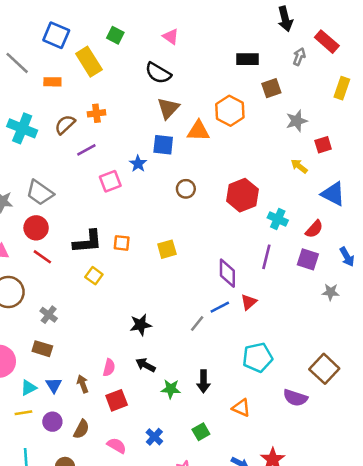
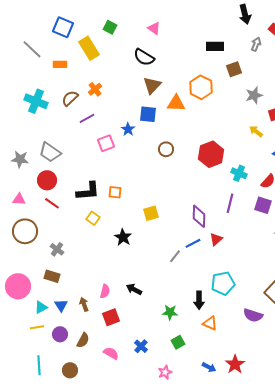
orange cross: (96, 113) -> (95, 89), turned -32
yellow square: (167, 249) -> (151, 213), moved
black star: (141, 325) -> (123, 237), moved, turned -30
black arrow: (203, 381) -> (199, 300), moved
green star: (171, 389) -> (170, 312), moved

